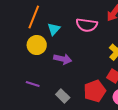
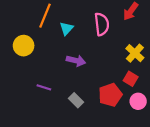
pink semicircle: (87, 25) -> (102, 24), turned -105
yellow circle: (37, 45) -> (24, 46), moved

